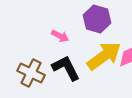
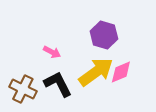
purple hexagon: (97, 19) -> (104, 35), moved

